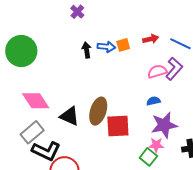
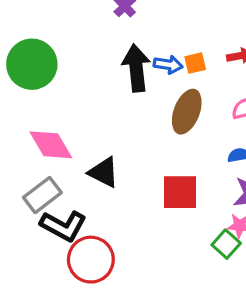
black arrow: (87, 50) -> (136, 68), size x1.8
brown ellipse: (98, 111) -> (187, 112), moved

